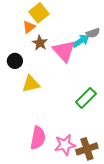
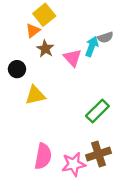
cyan arrow: (81, 41) -> (92, 46), turned -36
pink triangle: (64, 51) -> (72, 58), size x0.7
brown cross: (87, 149) -> (99, 154), moved

